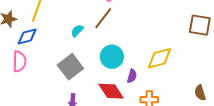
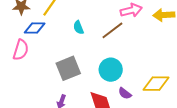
cyan semicircle: (77, 31) -> (78, 27), moved, turned -80
purple semicircle: (132, 76) -> (125, 93), turned 96

